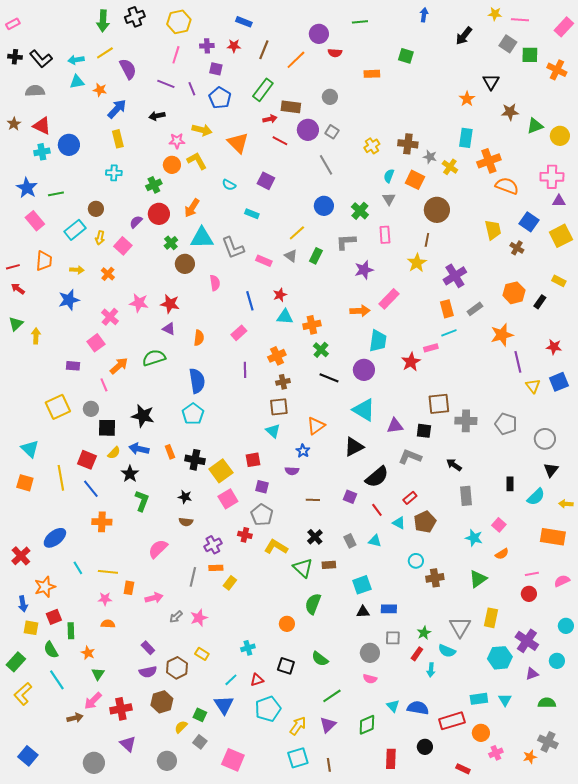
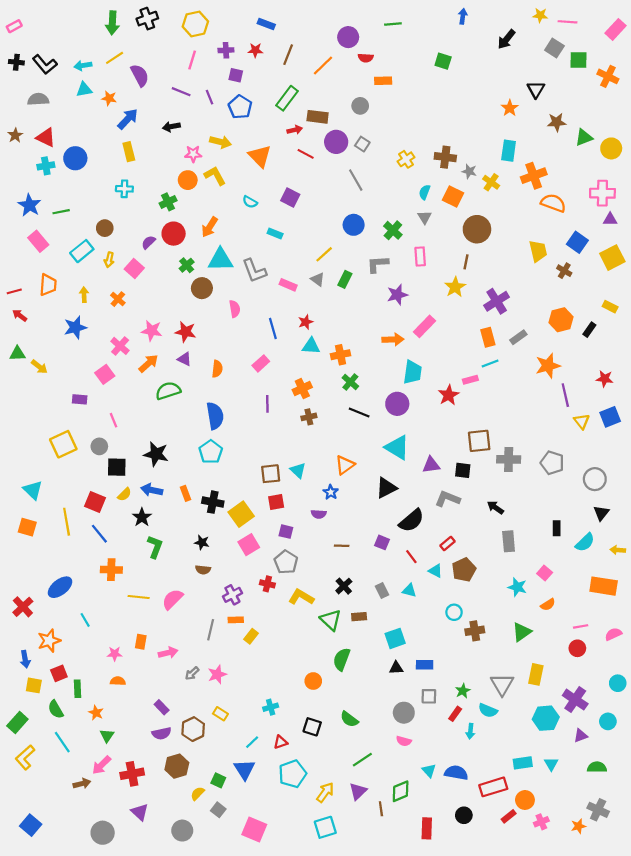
orange rectangle: (372, 74) -> (383, 81), moved
yellow arrow: (77, 270) -> (84, 295), turned -96
green triangle: (16, 324) -> (17, 354), turned 42
yellow arrow: (36, 336) -> (39, 367), turned 126
orange arrow: (119, 366) -> (148, 363), moved
brown square: (279, 407) -> (271, 474), moved
yellow line: (108, 572) -> (139, 597), moved
brown line: (329, 765) -> (381, 809), moved
red rectangle: (463, 769) -> (509, 816), moved, turned -64

